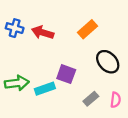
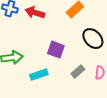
cyan rectangle: (45, 89) -> (39, 75), moved

